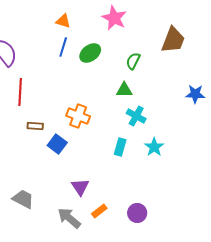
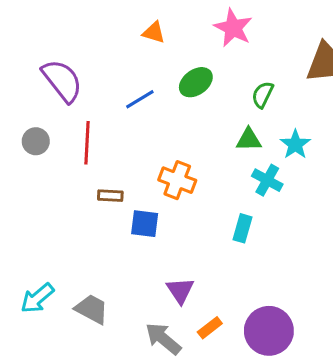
blue line: (63, 47) -> (140, 99), moved, turned 42
blue square: (57, 144) -> (145, 224), turned -30
cyan star: (154, 147) -> (295, 144), moved
purple circle: (137, 213) -> (269, 331), size x1.6

